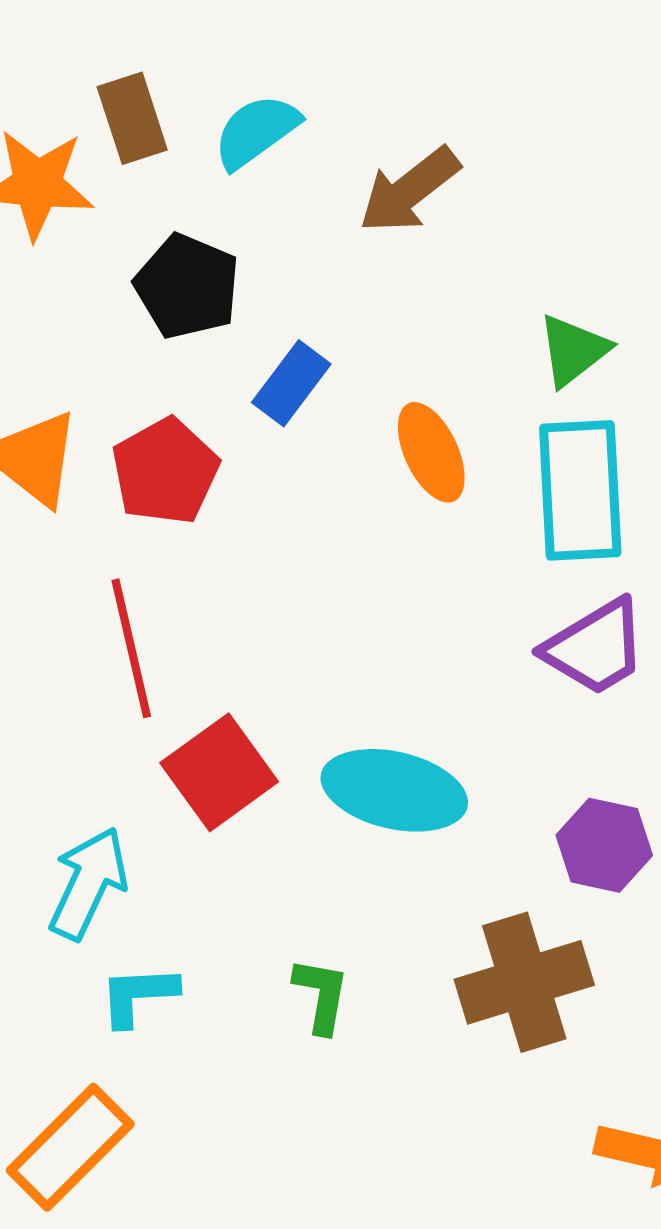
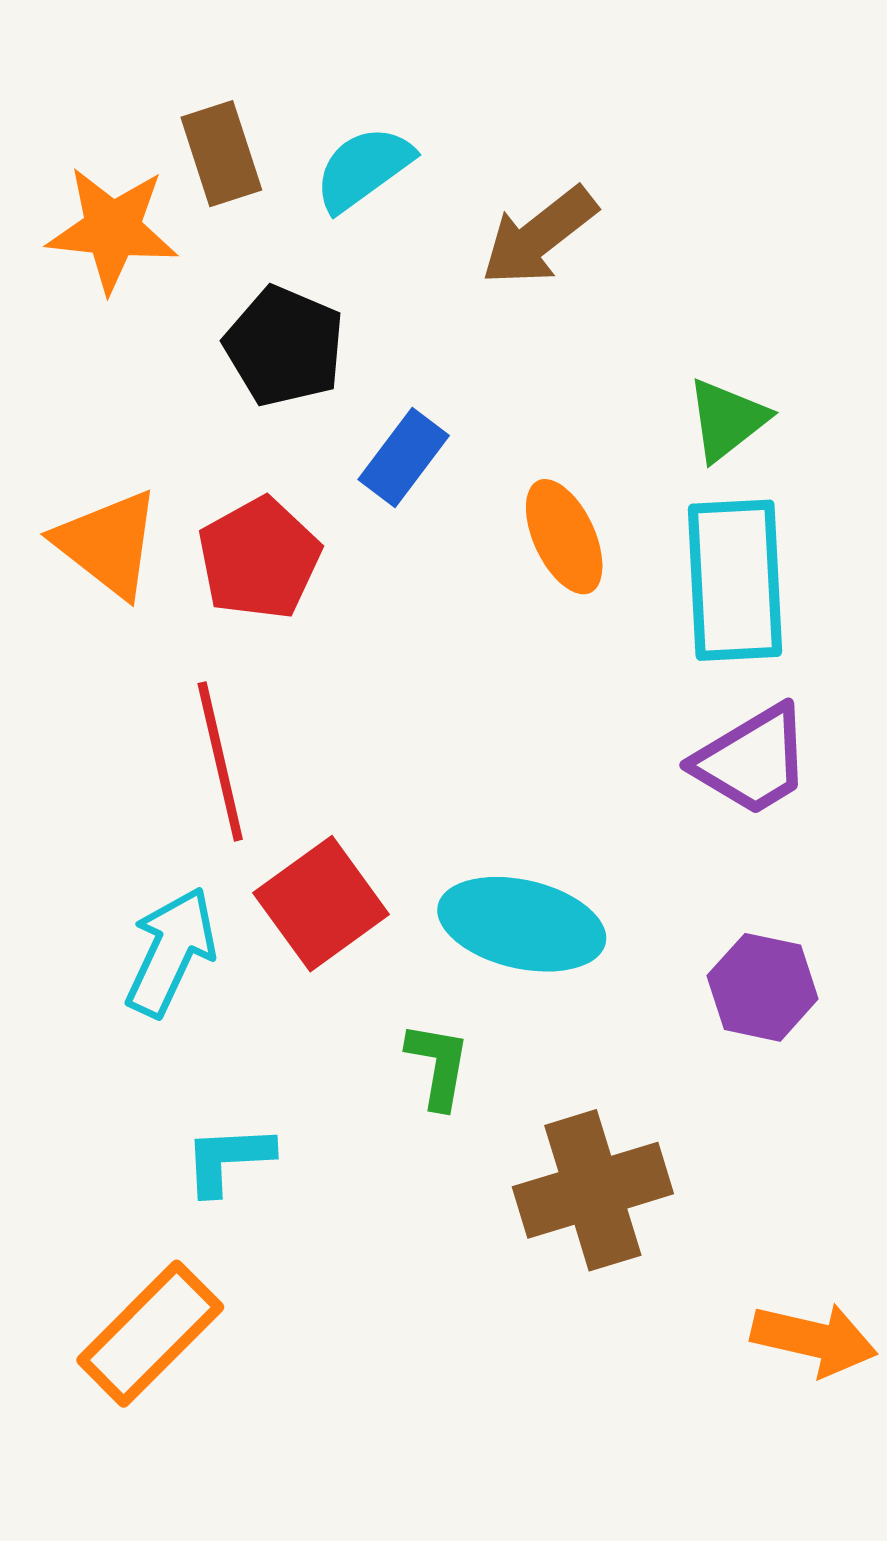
cyan arrow: (88, 883) -> (171, 952), moved
brown cross: (524, 982) -> (593, 1190), moved
green L-shape: (321, 995) -> (438, 1065), moved

